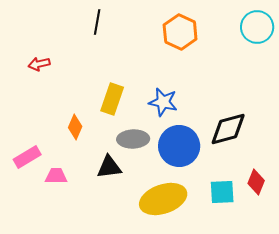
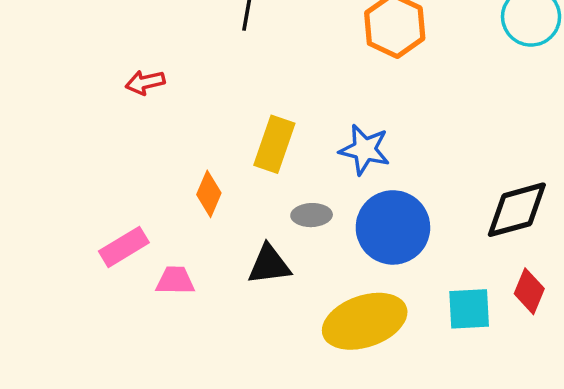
black diamond: (228, 129) -> (517, 210), moved
gray ellipse: (133, 139) -> (312, 215), size x0.7

